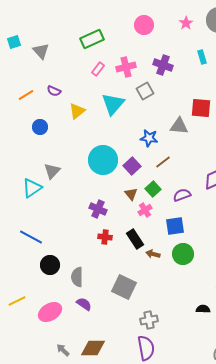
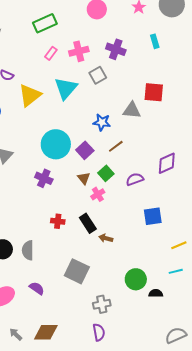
yellow triangle: (77, 111) -> (30, 95), size x1.4
purple cross: (98, 209) -> (44, 178), moved
blue square: (175, 226) -> (153, 216), moved
green circle: (183, 254) -> (136, 279), moved
gray semicircle: (77, 277) -> (28, 250), moved
purple semicircle: (146, 348) -> (99, 332), size x0.7

